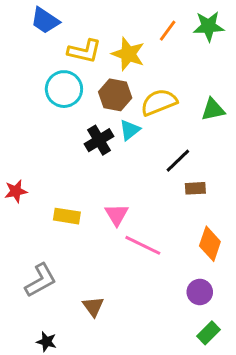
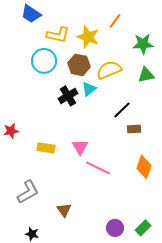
green star: (209, 26) -> (143, 44), moved
purple circle: (200, 292) -> (115, 228), moved

